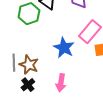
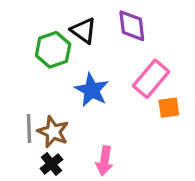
blue star: (64, 48) -> (92, 90), moved

